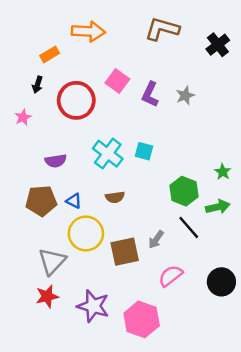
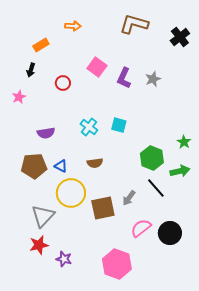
orange arrow: (88, 31) -> (73, 26), size x0.6
red circle: (76, 100) -> (63, 83), size x0.5
cyan cross: (108, 154) -> (89, 127), size x0.7
black circle: (221, 282) -> (170, 233), moved
purple star: (93, 306) -> (64, 259), moved, size x0.6

